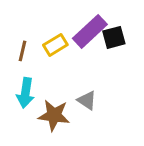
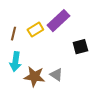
black square: (114, 37) -> (80, 47), moved
gray triangle: (87, 100) -> (56, 75), moved

